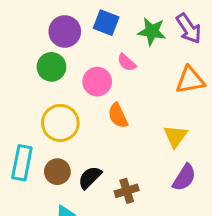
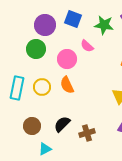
orange semicircle: (118, 116) -> (67, 85), moved
yellow circle: (60, 123) -> (42, 87), size x0.7
cyan rectangle: (22, 163) -> (17, 88), moved
brown circle: (57, 172) -> (32, 126), moved

